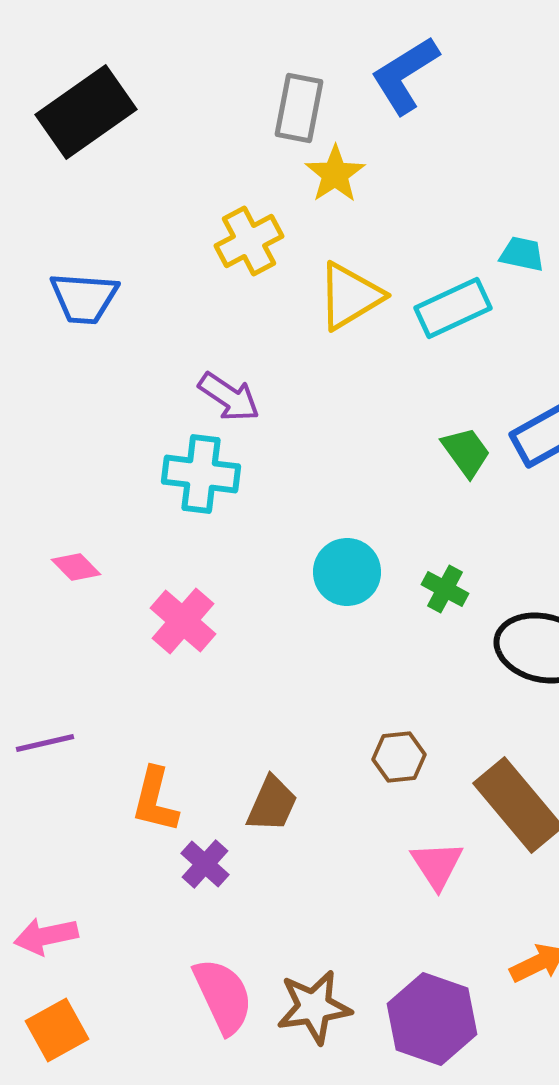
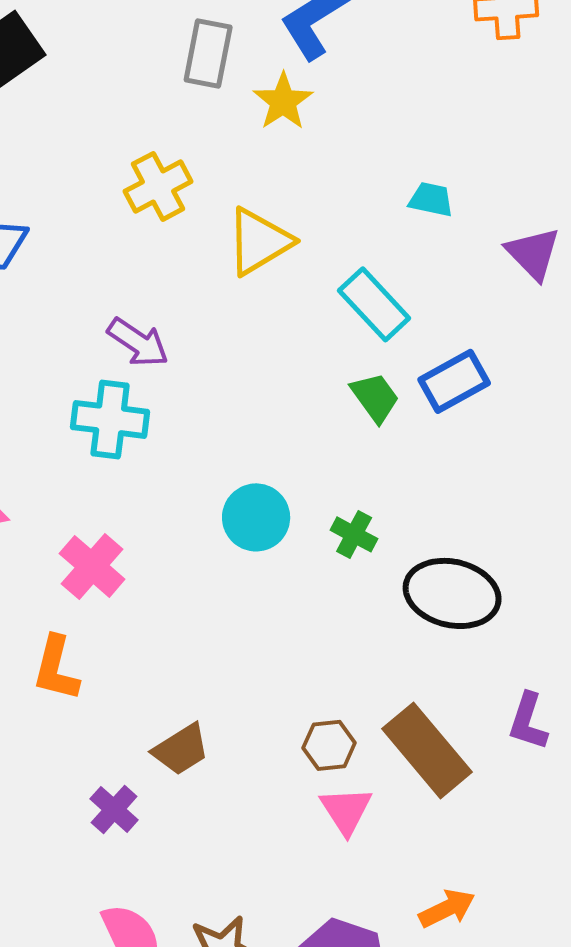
yellow star: (335, 174) -> (283, 101), moved
cyan rectangle: (453, 308) -> (374, 304), moved, turned 72
brown hexagon: (399, 757) -> (329, 745), moved
orange L-shape: (155, 800) -> (56, 668), moved
brown trapezoid: (272, 804) -> (181, 749), turned 34

